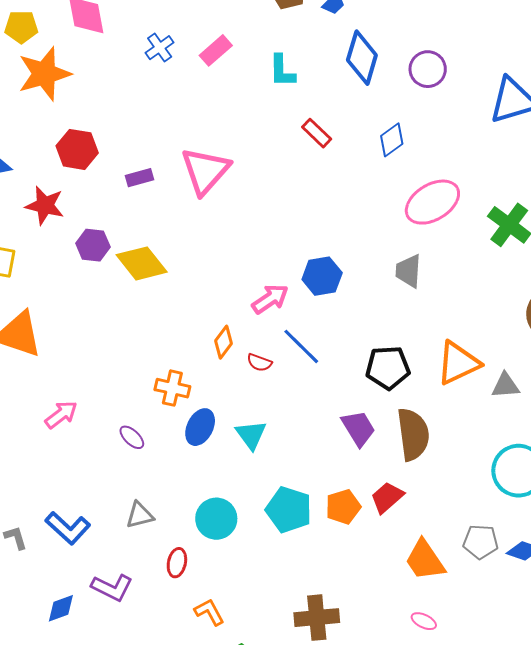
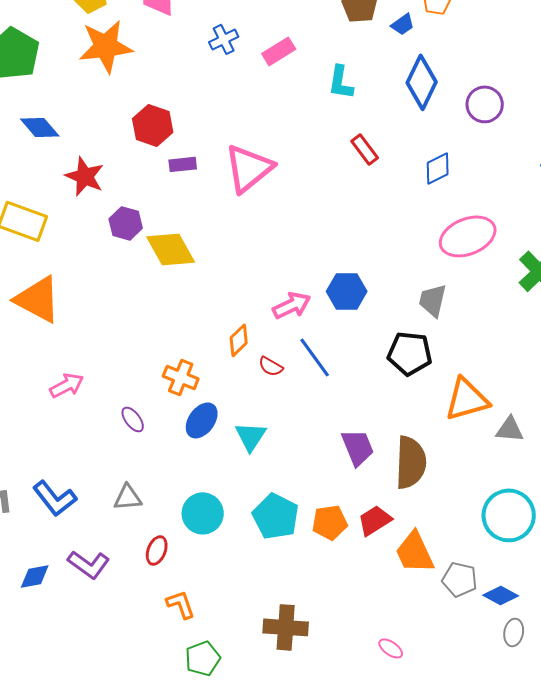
red hexagon: (77, 149) -> (153, 125), moved
black pentagon: (388, 368) -> (410, 353), moved
orange trapezoid: (425, 560) -> (415, 552), moved

